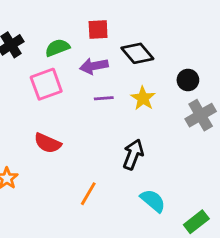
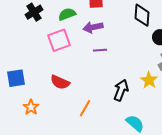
black diamond: (137, 53) -> (142, 15), moved, turned 45
yellow star: (143, 98) -> (149, 80), moved
orange line: (88, 194) -> (85, 108), moved

